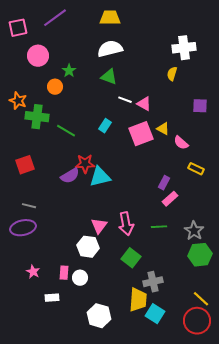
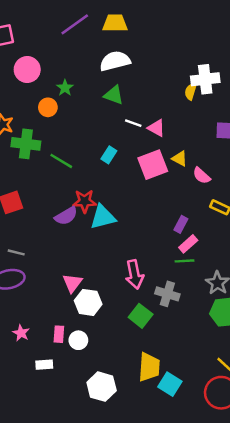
purple line: (55, 18) -> (75, 24), moved
white cross: (184, 48) -> (205, 79), moved
pink triangle: (99, 226) -> (72, 283), moved
green line: (159, 227) -> (184, 261), moved
gray cross: (153, 282) -> (167, 294), moved, turned 30

